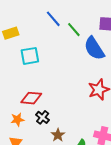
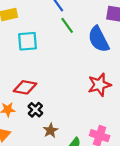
green line: (74, 30) -> (67, 25), moved

